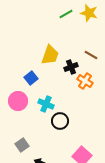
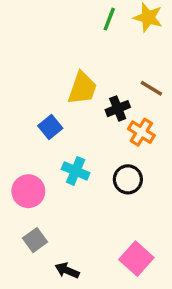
green line: (66, 14) -> (109, 19), turned -40
pink circle: (18, 101) -> (28, 191), moved
black circle: (60, 121) -> (128, 179), moved

